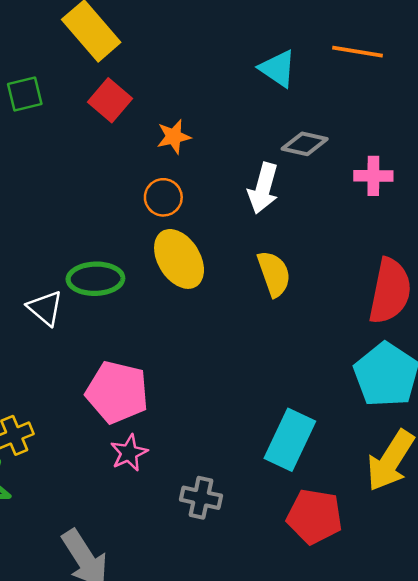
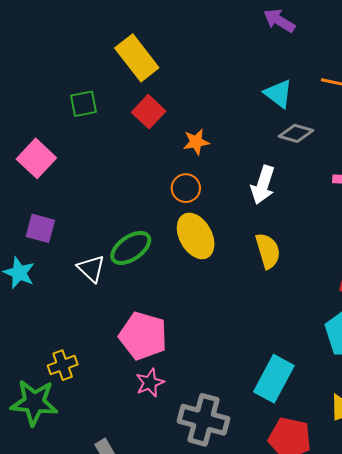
gray diamond: (305, 144) -> (296, 133), moved
green ellipse: (95, 279) -> (131, 248), turned -36
gray cross: (201, 498) -> (203, 420), size x1.6

